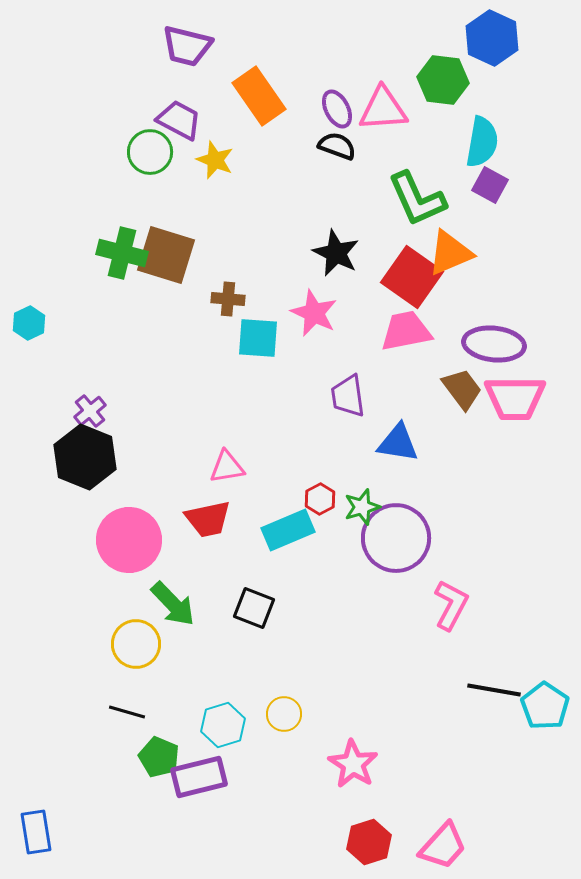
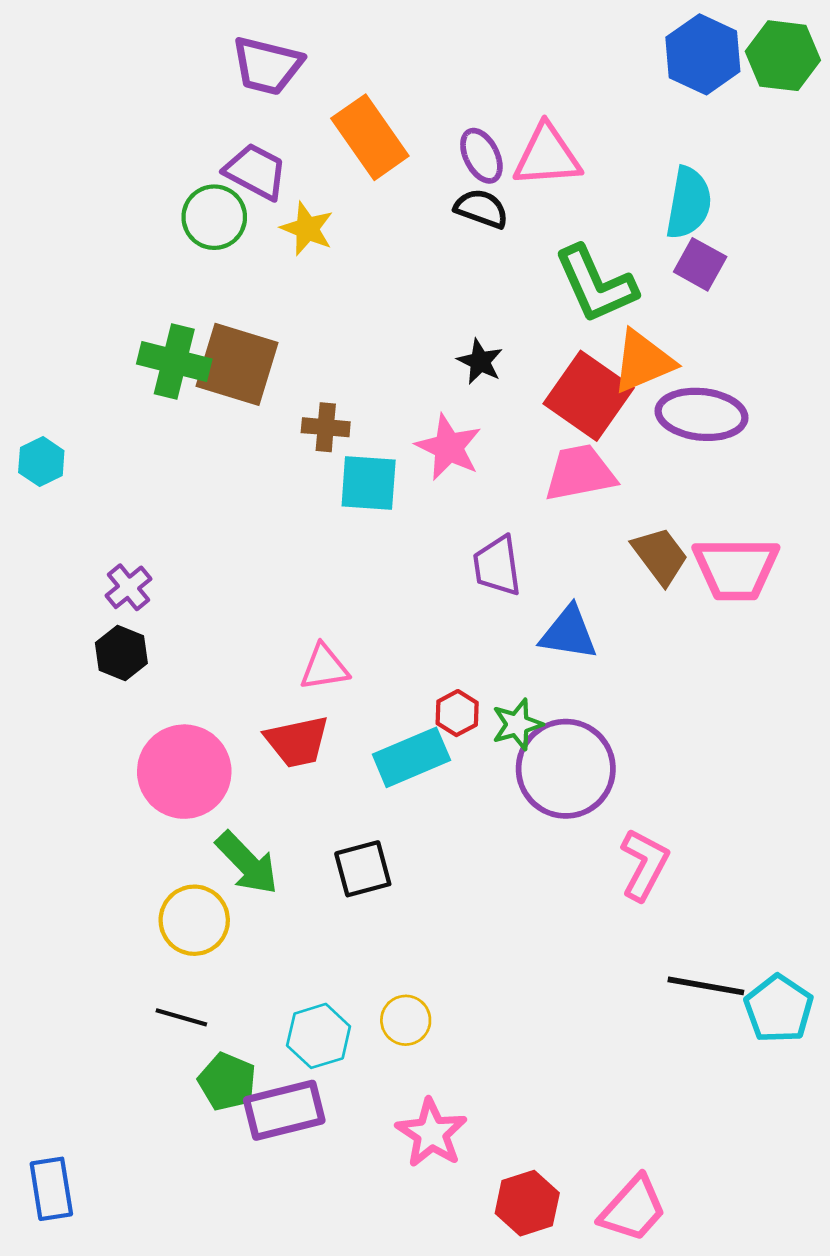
green hexagon: (443, 80) -> (783, 56), moved
black star: (336, 253) -> (480, 362), size x0.7
purple ellipse: (494, 344) -> (701, 414), moved
black hexagon: (85, 457) -> (121, 653), size x0.6
black square: (254, 608) -> (363, 869), turned -36
pink star: (353, 764) -> (431, 1133), moved

